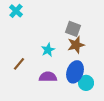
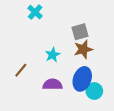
cyan cross: (16, 11) -> (35, 12), moved
gray square: (73, 29) -> (80, 32), turned -35

